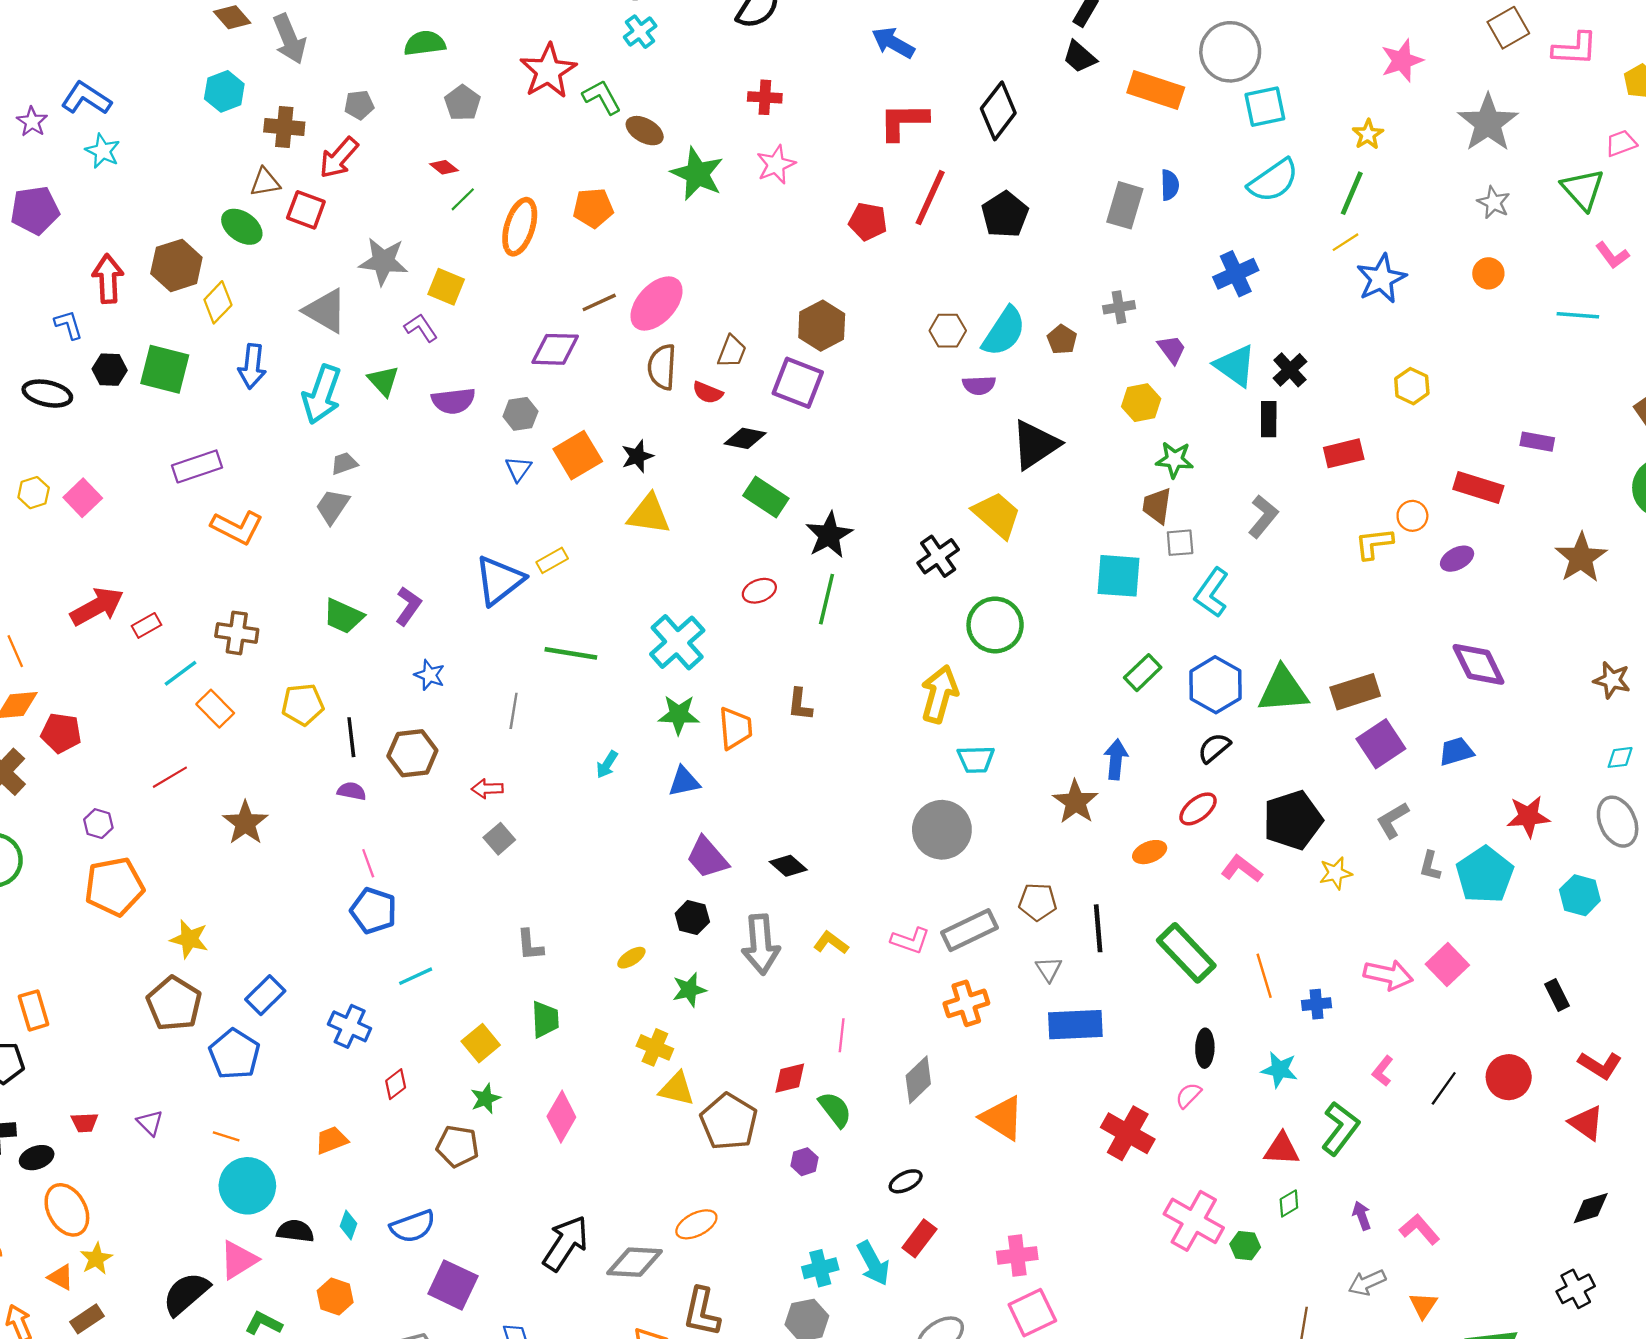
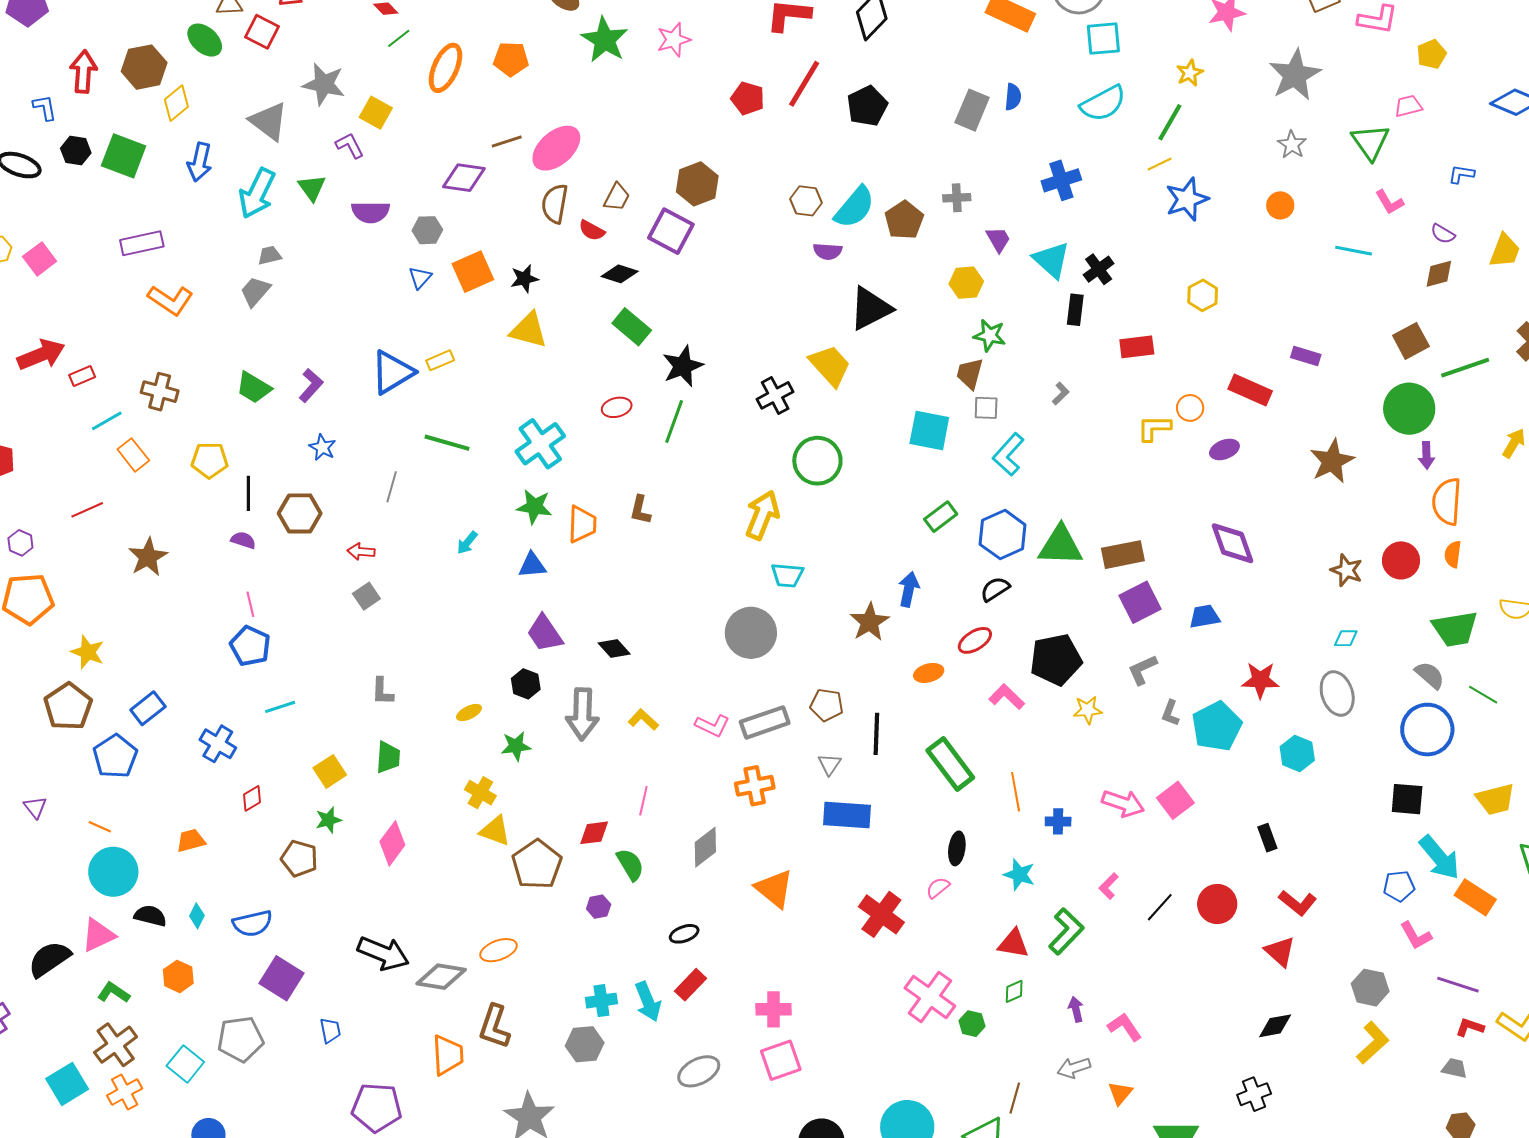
brown pentagon: (1062, 339) -> (904, 220), size x1.5
gray L-shape: (1263, 516) -> (1061, 393), size x0.6
black arrow: (566, 1243) -> (383, 953), turned 72

